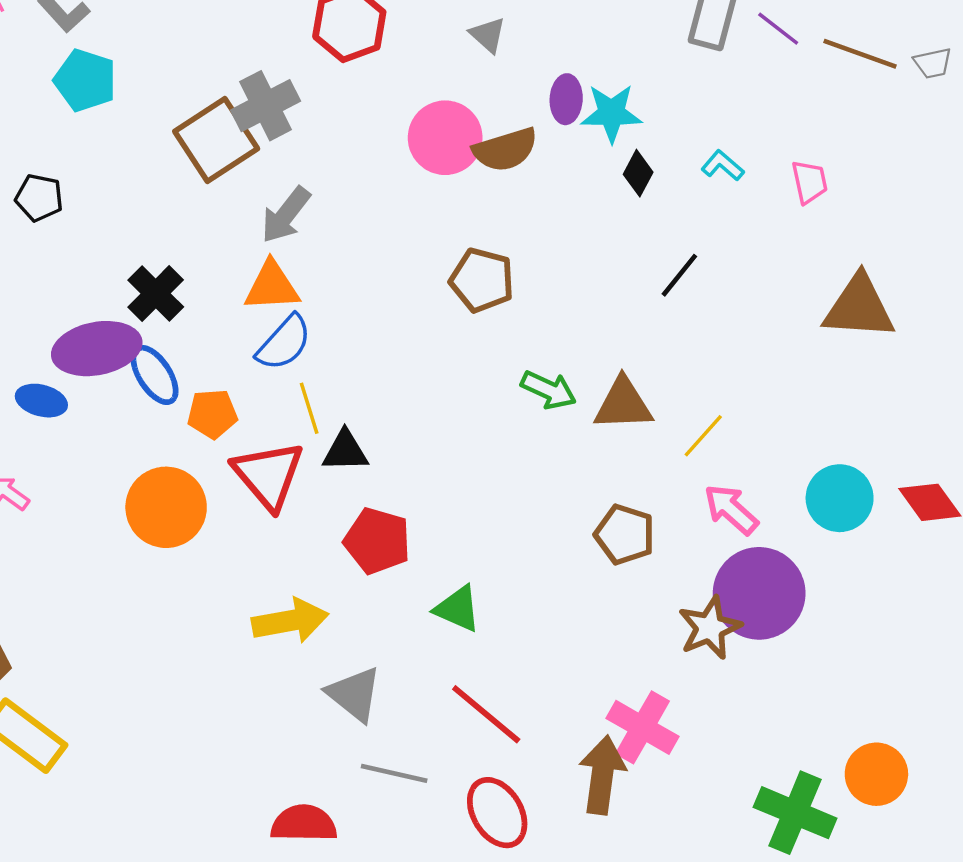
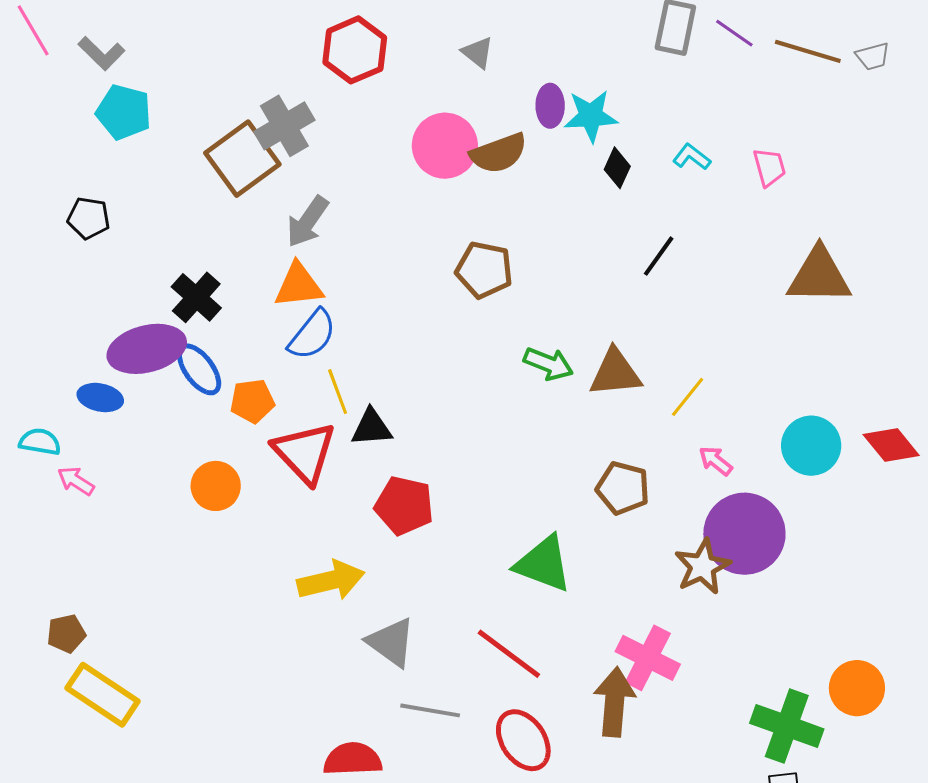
orange circle: (166, 507) -> (216, 486), size x0.7
pink arrow: (731, 509) -> (716, 461), size x0.7
green triangle: (458, 609) -> (544, 564), moved, size x1.4

